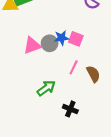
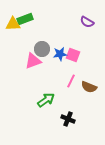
gray circle: (50, 43) -> (42, 49), moved
brown semicircle: (93, 74) -> (89, 87), turned 140

